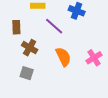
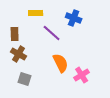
brown cross: (30, 48) -> (19, 54), moved
pink cross: (94, 58) -> (82, 75), moved

